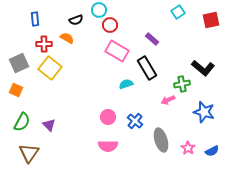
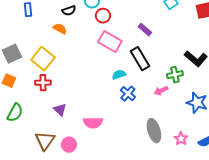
red cross: (44, 44) -> (43, 83), moved
pink circle: (108, 117) -> (69, 145), moved
blue cross: (135, 121) -> (128, 94), moved
purple triangle: (49, 125) -> (60, 110), moved
pink semicircle: (108, 146) -> (93, 123), moved
brown triangle: (29, 153) -> (45, 141), moved

